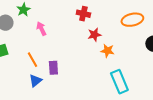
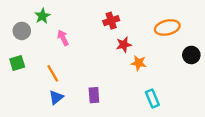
red cross: (83, 14) -> (111, 21), turned -32
purple rectangle: (53, 68) -> (94, 95), moved
cyan rectangle: (119, 82) -> (152, 99), size x0.7

